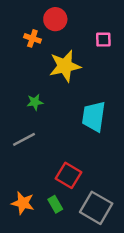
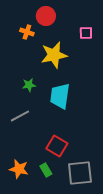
cyan trapezoid: (94, 116) -> (60, 96), moved
gray square: (96, 208) -> (80, 173), turned -36

